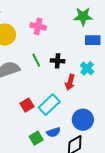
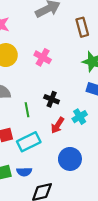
green line: (36, 60) -> (27, 110), moved
blue circle: (83, 120) -> (70, 159), moved

